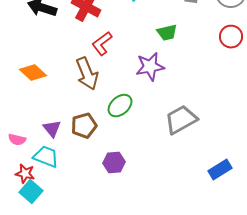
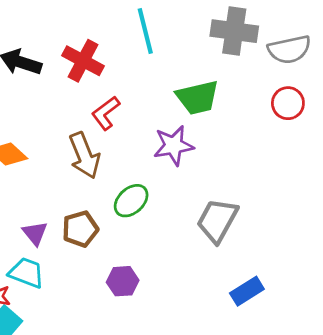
green trapezoid: (167, 33) -> (197, 98), size x1.5
gray trapezoid: (181, 120) -> (217, 220), turned -32
blue rectangle: (220, 170) -> (247, 291), moved

